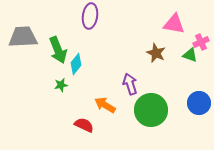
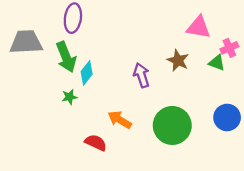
purple ellipse: (90, 16) -> (73, 18), moved
purple arrow: (130, 84) -> (141, 75), moved

